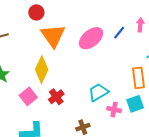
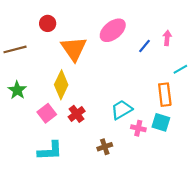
red circle: (36, 12) -> (48, 23), moved
pink ellipse: (91, 38) -> (113, 30), moved
cyan square: (135, 104) -> (161, 122), turned 36

